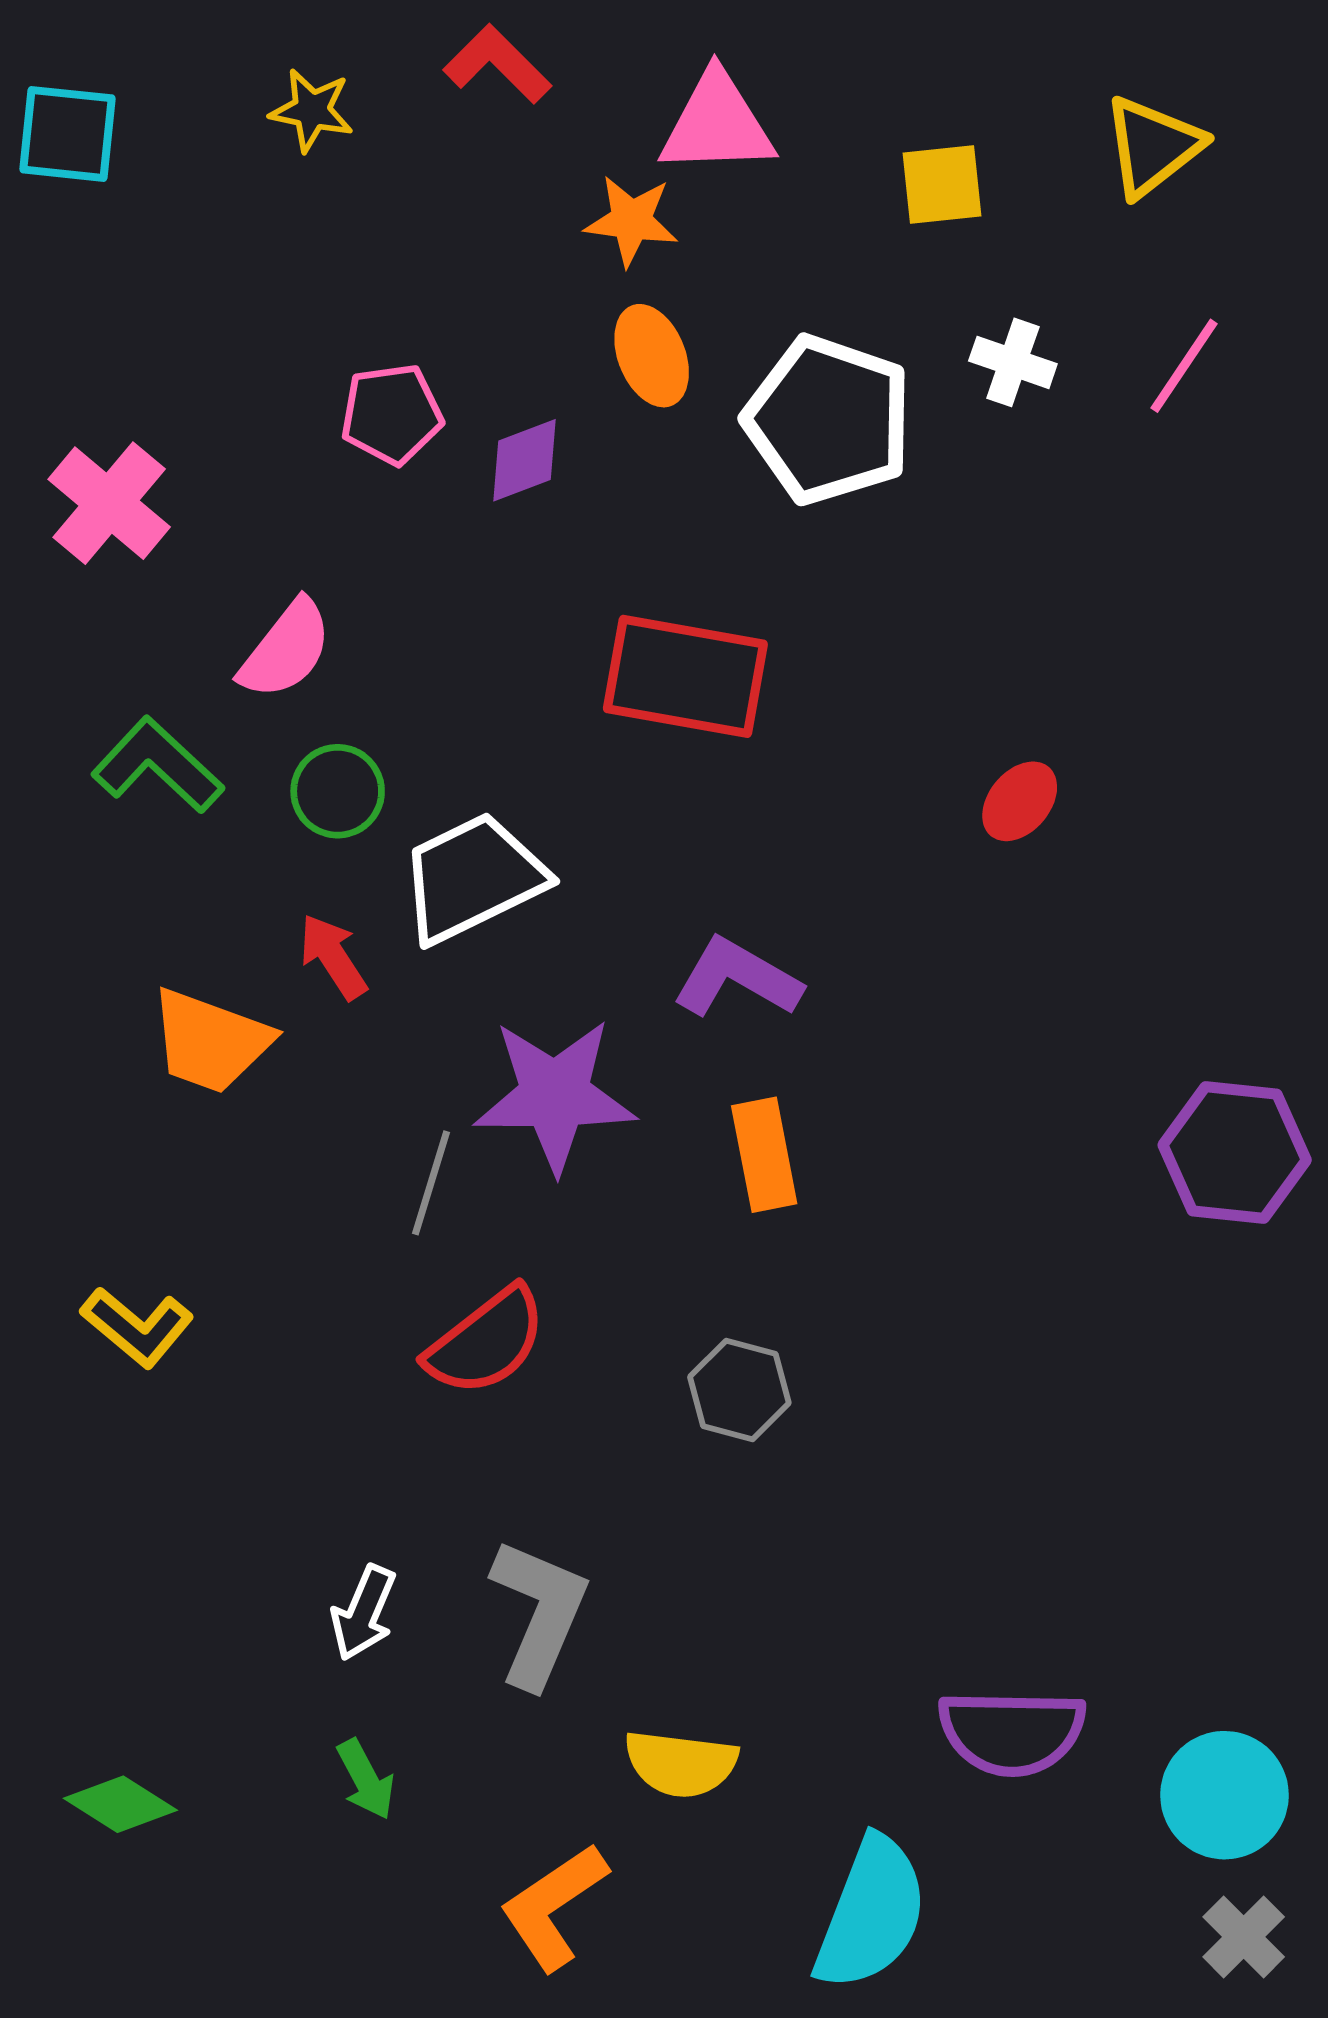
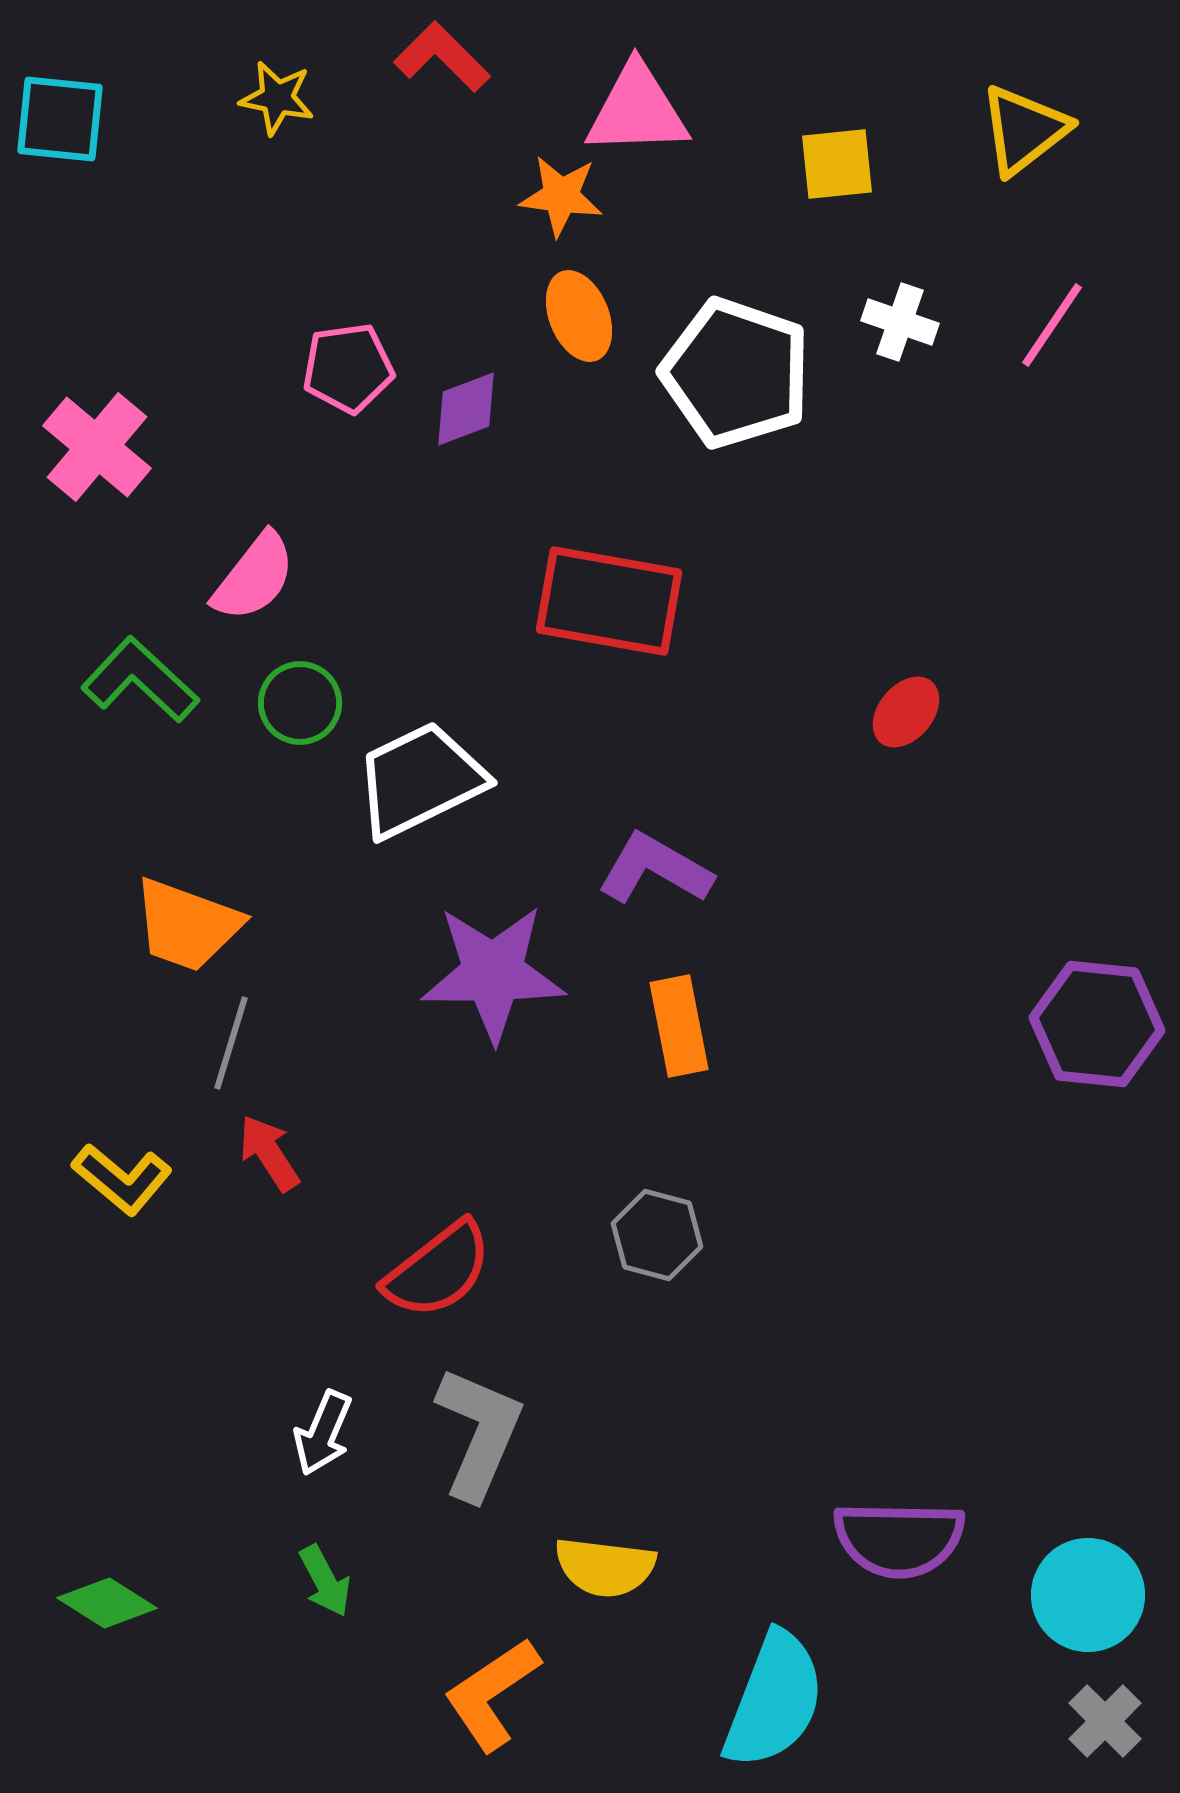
red arrow: (333, 957) -> (269, 1153), moved
gray line: (431, 1183) -> (231, 1043), moved
red semicircle: (486, 1342) -> (438, 1270), moved

